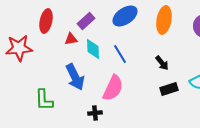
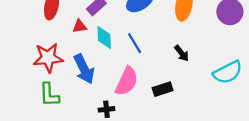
red star: (19, 48) -> (48, 58), moved
black rectangle: (169, 89) -> (163, 89), moved

